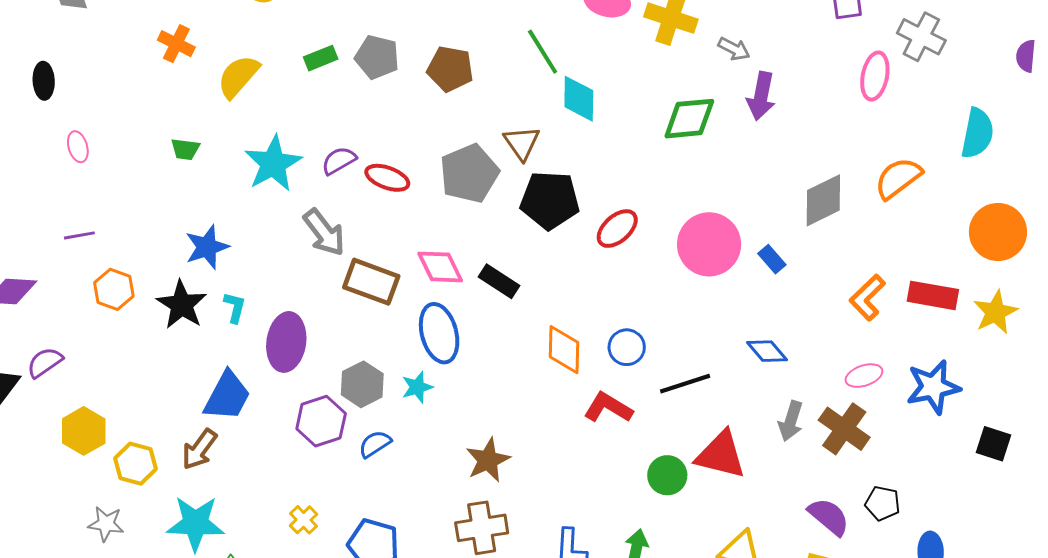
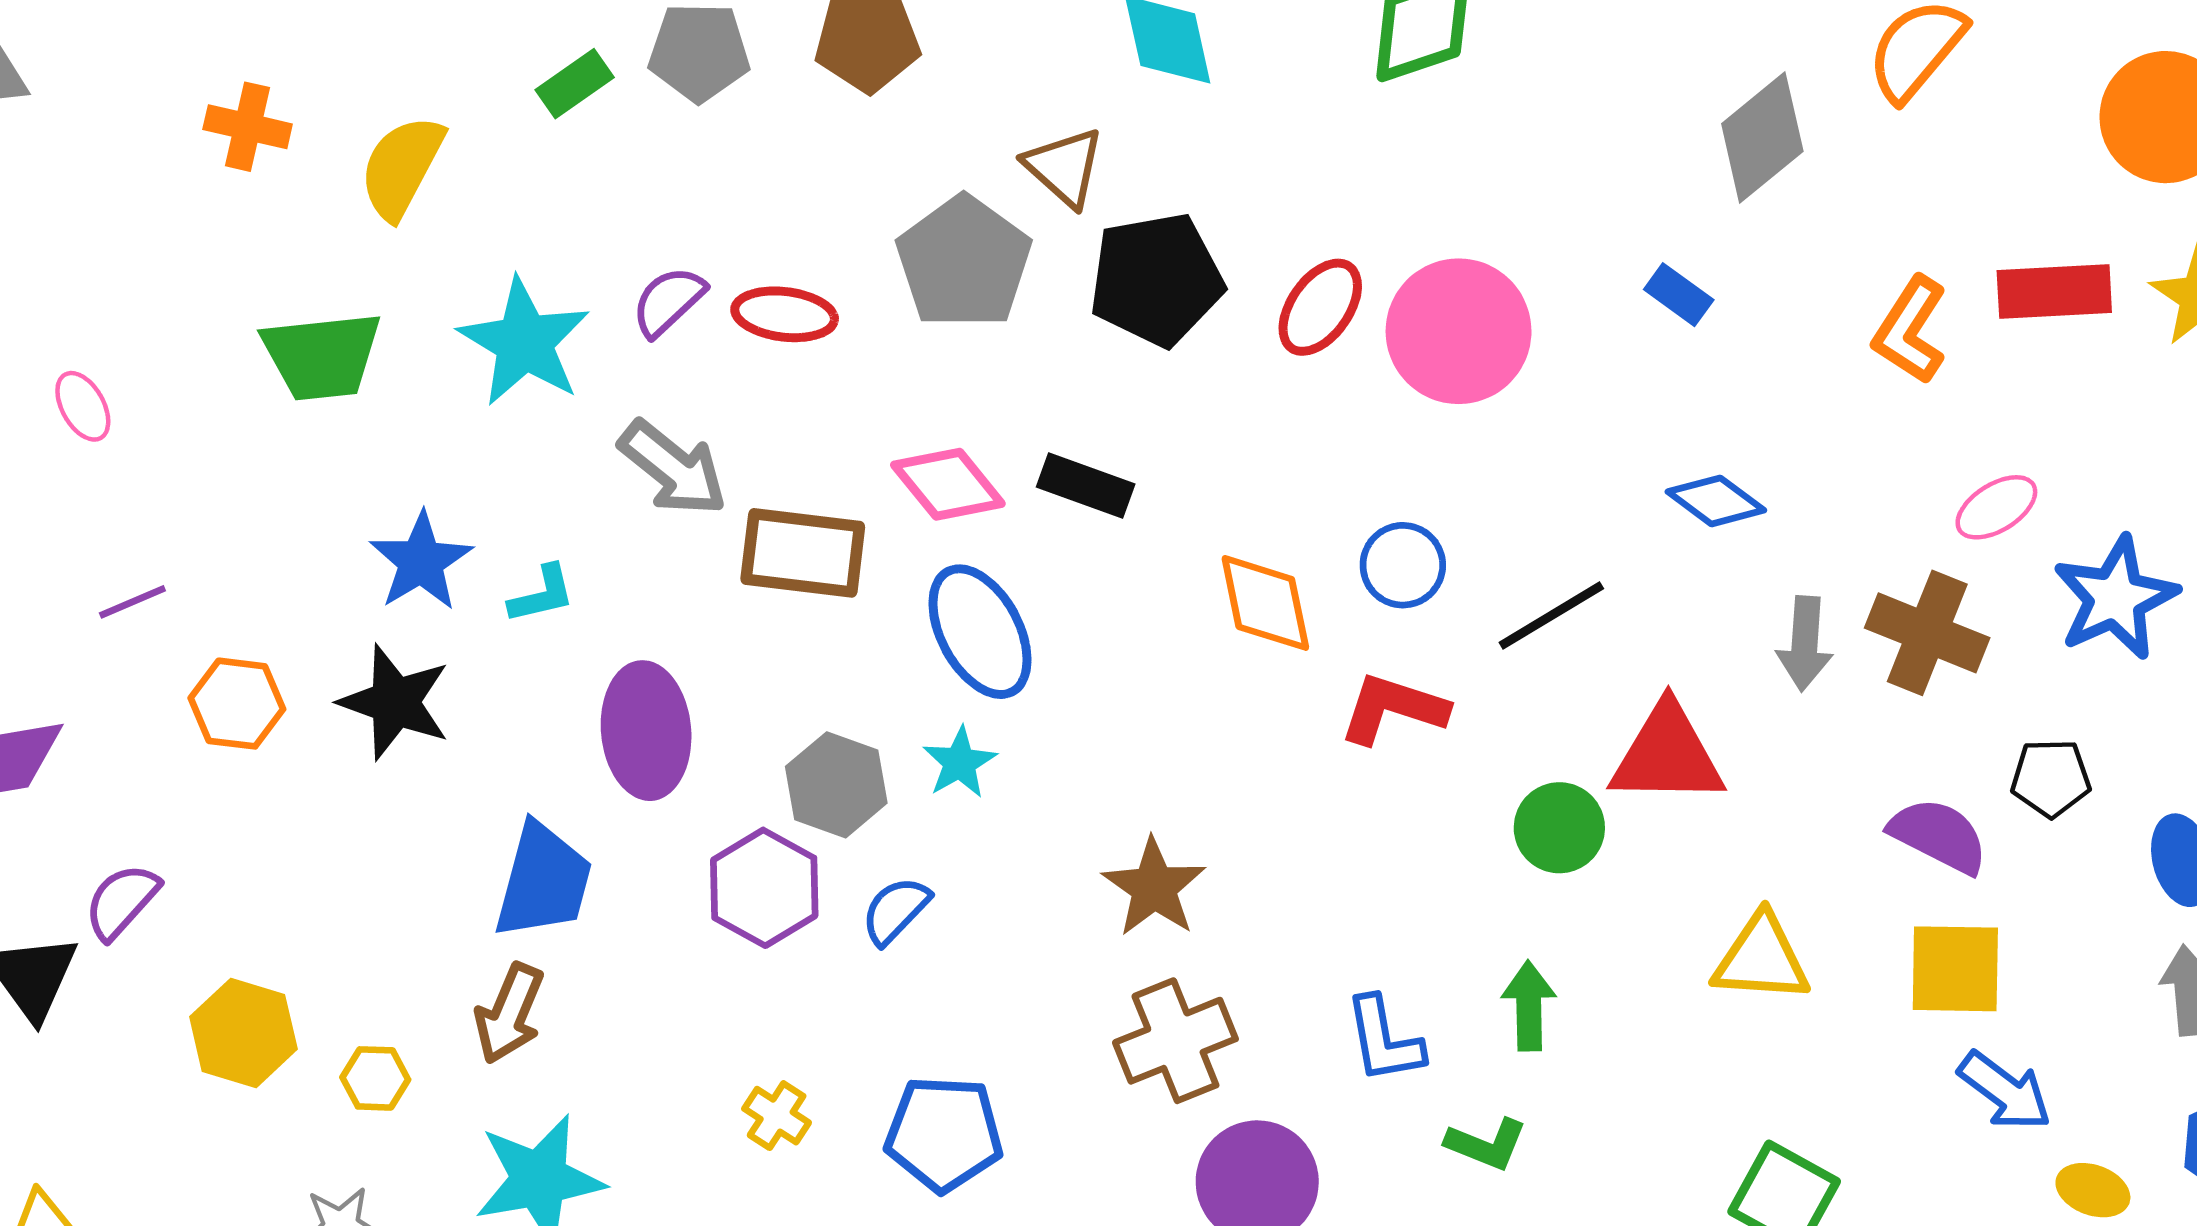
green trapezoid: (185, 149) -> (322, 356), size x1.8
pink circle: (709, 244) -> (1459, 331), moved
cyan L-shape: (235, 307) -> (542, 594), moved, turned 76
pink ellipse: (864, 376) -> (1996, 507), moved
blue star: (933, 387) -> (2115, 598), moved
yellow hexagon: (135, 464) -> (375, 1078), size x0.7

